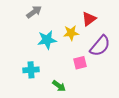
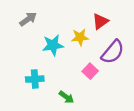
gray arrow: (34, 12) -> (28, 19), moved
pink square: (80, 63) -> (90, 71), turned -32

